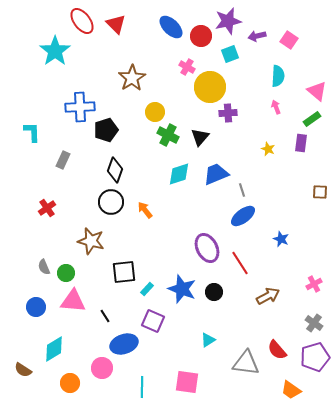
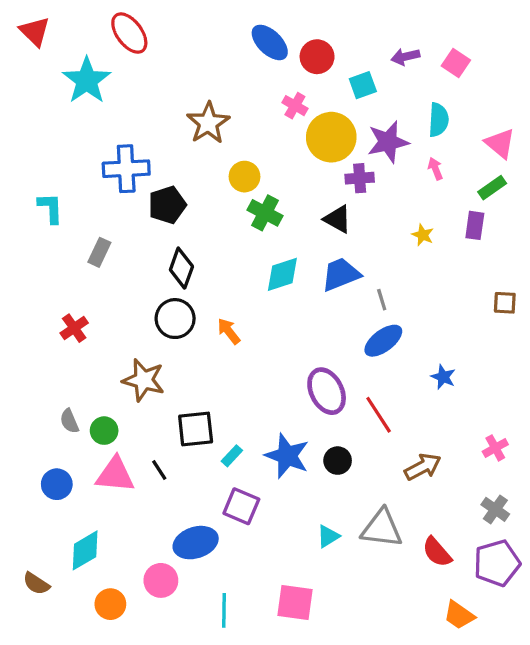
purple star: (228, 21) -> (388, 142), moved
red triangle: (116, 24) -> (35, 31), moved
black triangle: (200, 137) -> (338, 219), moved, turned -42
black line: (105, 316) -> (159, 470), moved
gray triangle: (246, 363) -> (382, 528), moved

